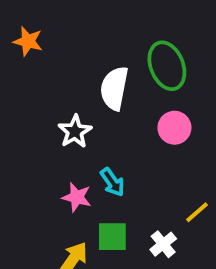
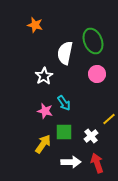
orange star: (28, 41) -> (35, 25), moved

